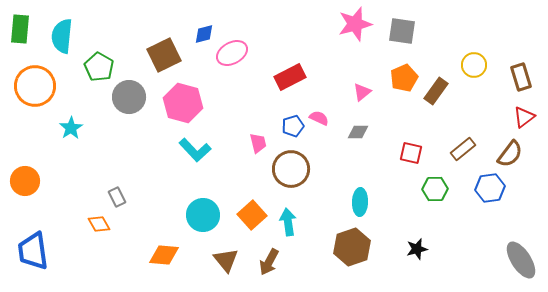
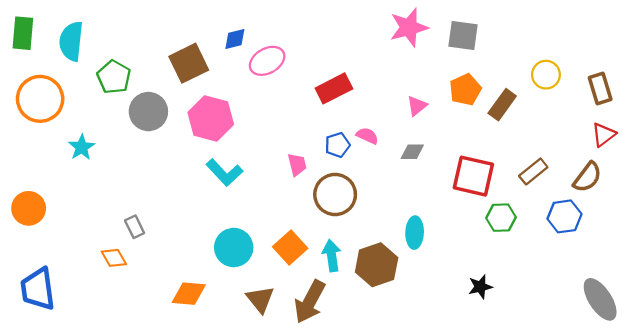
red square: (411, 153) -> (473, 176), size x1.6
brown hexagon: (352, 247) -> (377, 265), moved
brown arrow: (269, 262) -> (310, 302), size x1.4

